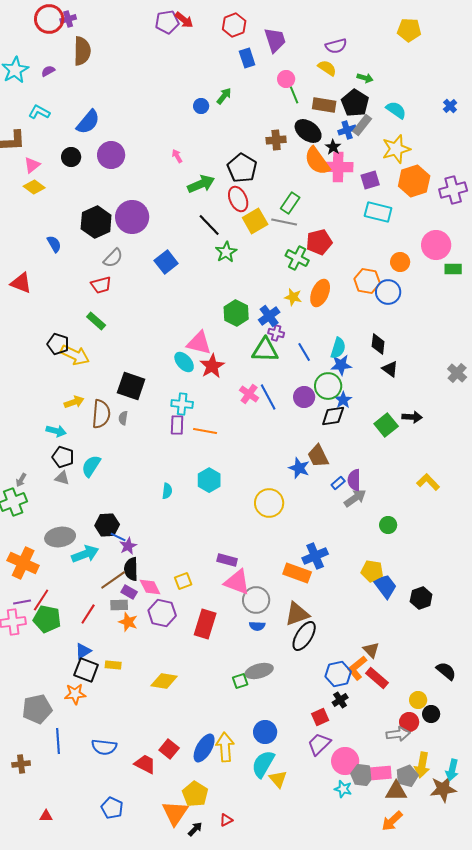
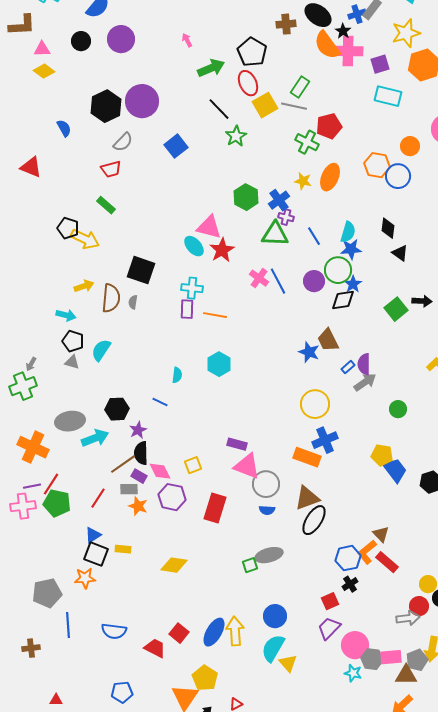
pink triangle: (32, 165) -> (42, 49), turned 36
yellow circle: (269, 503) -> (315, 404), moved
blue line: (118, 537) -> (160, 402), moved
blue pentagon: (112, 808) -> (122, 692), turned -30

